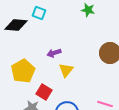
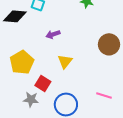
purple arrow: (54, 53) -> (53, 34), moved

